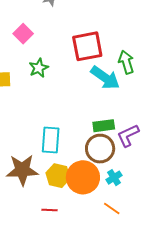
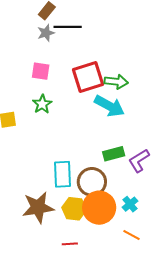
pink square: (23, 34) -> (41, 71), moved, turned -30
green arrow: (126, 62) -> (116, 82), moved, turned 120
brown circle: (100, 149) -> (92, 182), moved

